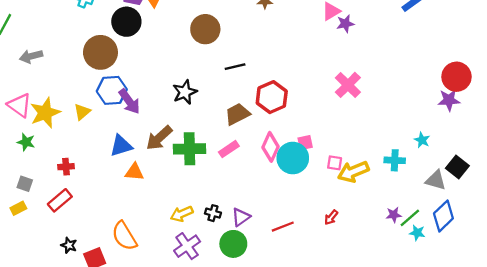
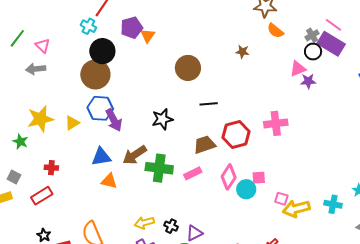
black circle: (126, 22) -> (102, 51), moved
pink cross: (348, 85) -> (276, 123), moved, turned 30
pink triangle: (19, 105) -> (43, 46), moved, size x0.7
cyan circle: (293, 158) -> (246, 189), size x0.7

